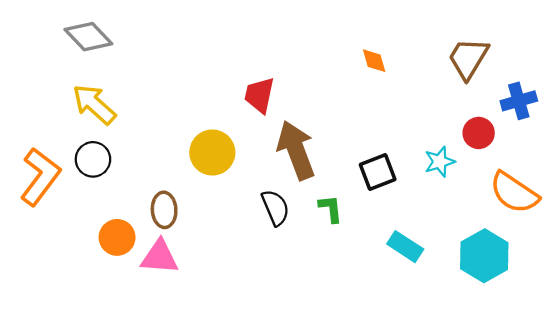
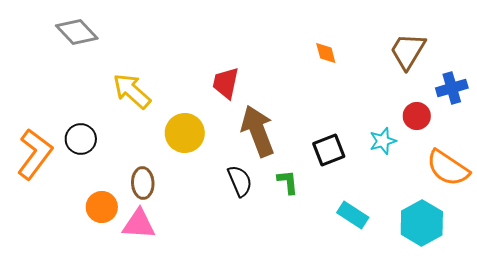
yellow arrow: (94, 104) -> (132, 91), moved

